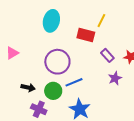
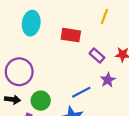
yellow line: (101, 21) -> (104, 16), moved
purple circle: (57, 62) -> (19, 72), moved
blue line: (74, 82) -> (81, 92), moved

